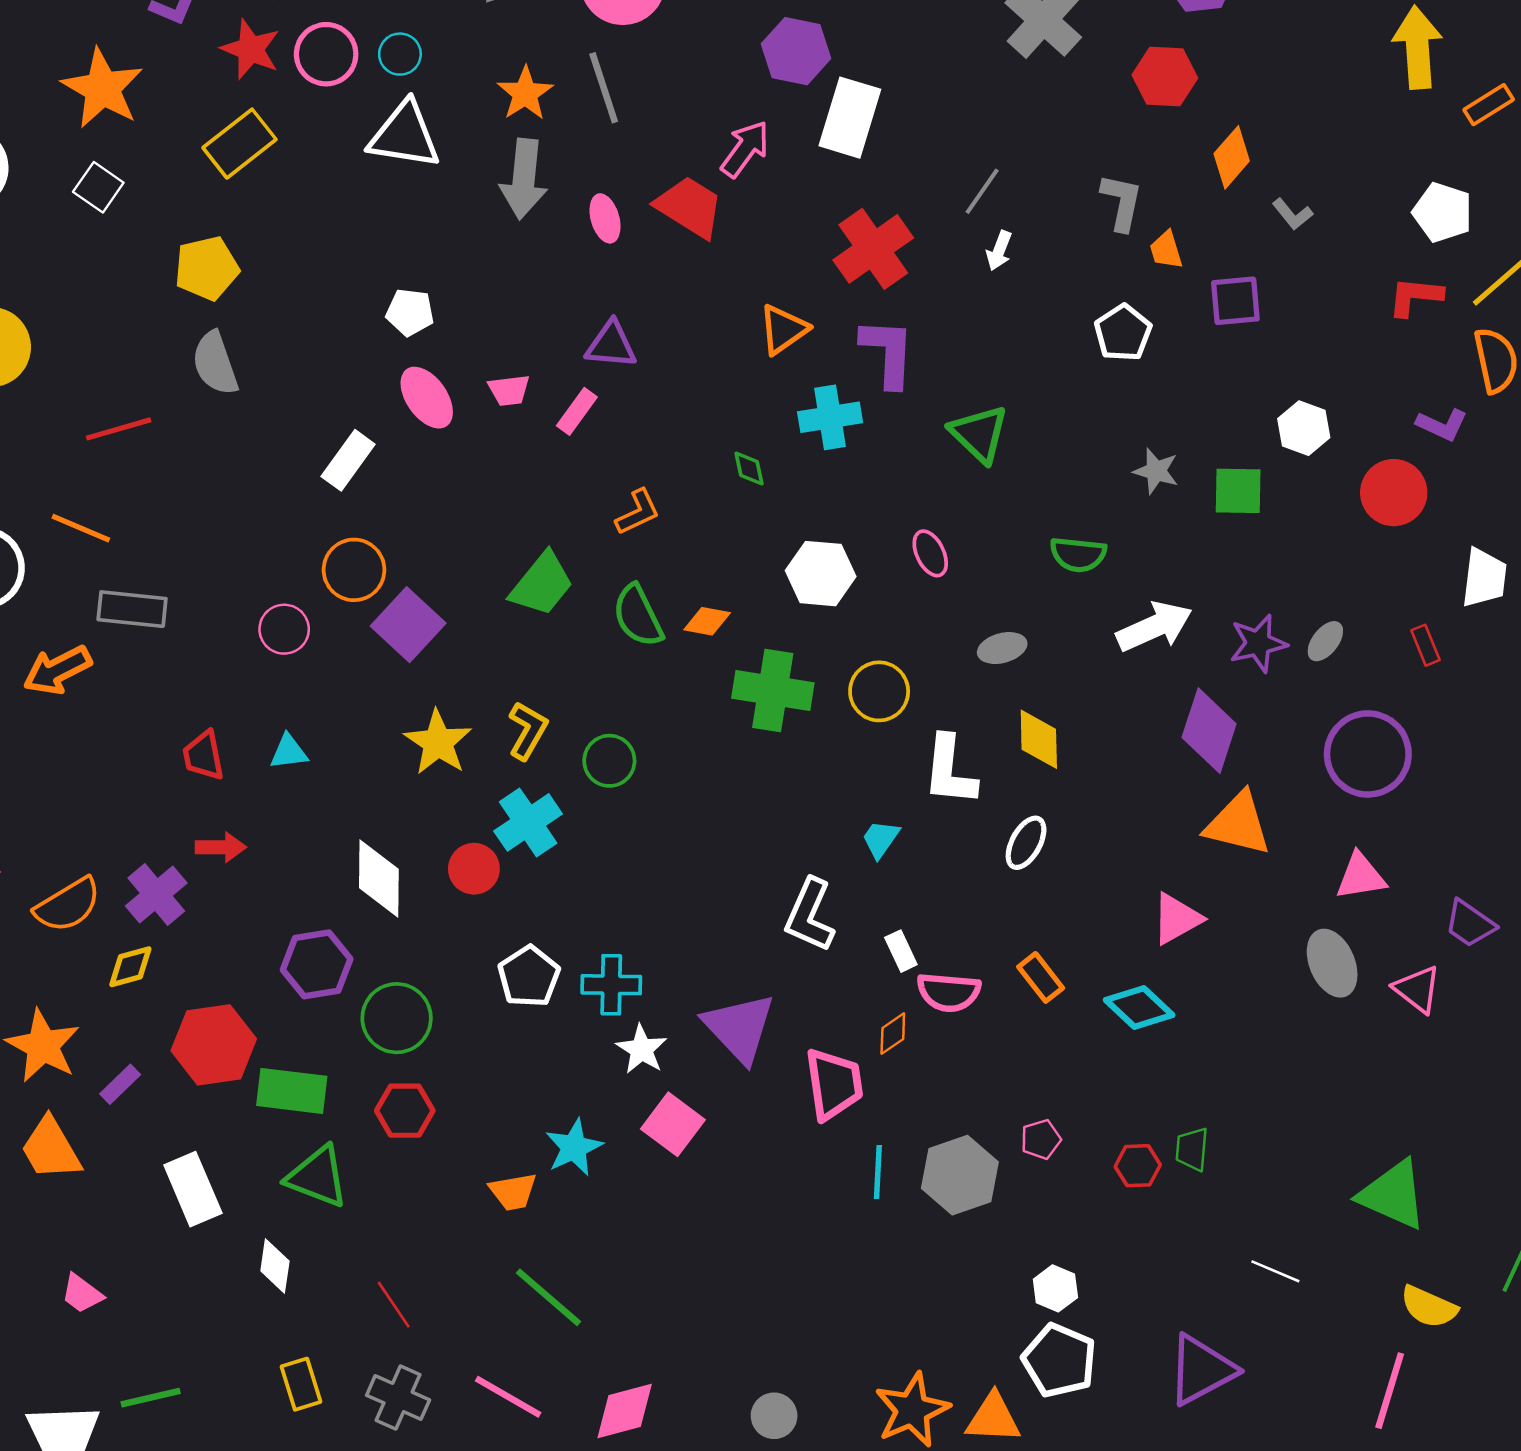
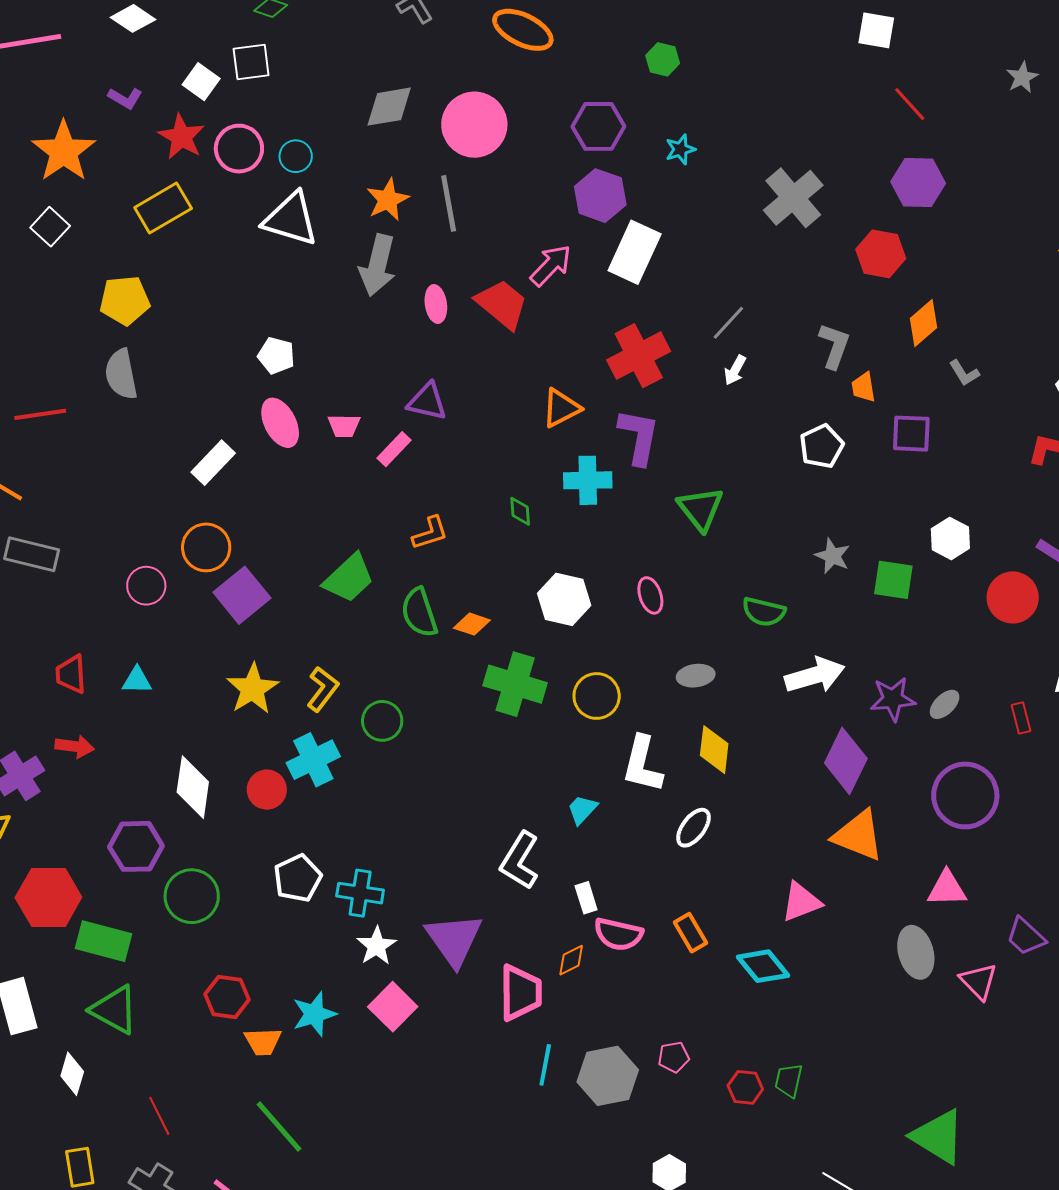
red hexagon: (405, 1111) -> (227, 997), moved

